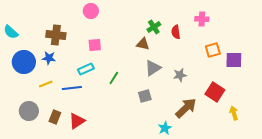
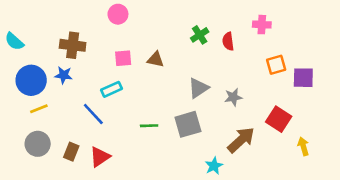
brown triangle: (143, 44) -> (156, 60), moved
green line: (114, 78) -> (149, 126), moved, turned 56
yellow line: (46, 84) -> (39, 109), moved
blue line: (72, 88) -> (93, 114), turned 54
gray square: (145, 96) -> (188, 124), size x1.5

